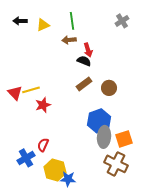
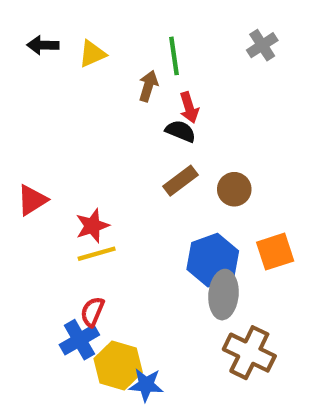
green line: (72, 21) -> (174, 56), moved
brown arrow: (69, 40) -> (148, 86), turned 112
yellow line: (31, 90) -> (97, 254), moved
red triangle: (15, 93) -> (32, 200), turned 42
orange square: (124, 139) -> (275, 252), moved
blue cross: (26, 158) -> (79, 340), moved

